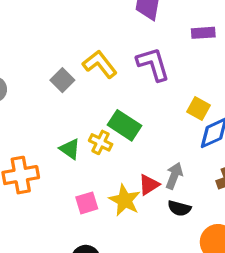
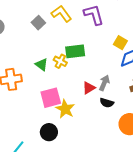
green rectangle: (124, 125) -> (75, 51), turned -42
yellow star: (125, 200) -> (65, 109), moved
pink square: (87, 203) -> (51, 98), size x1.5

